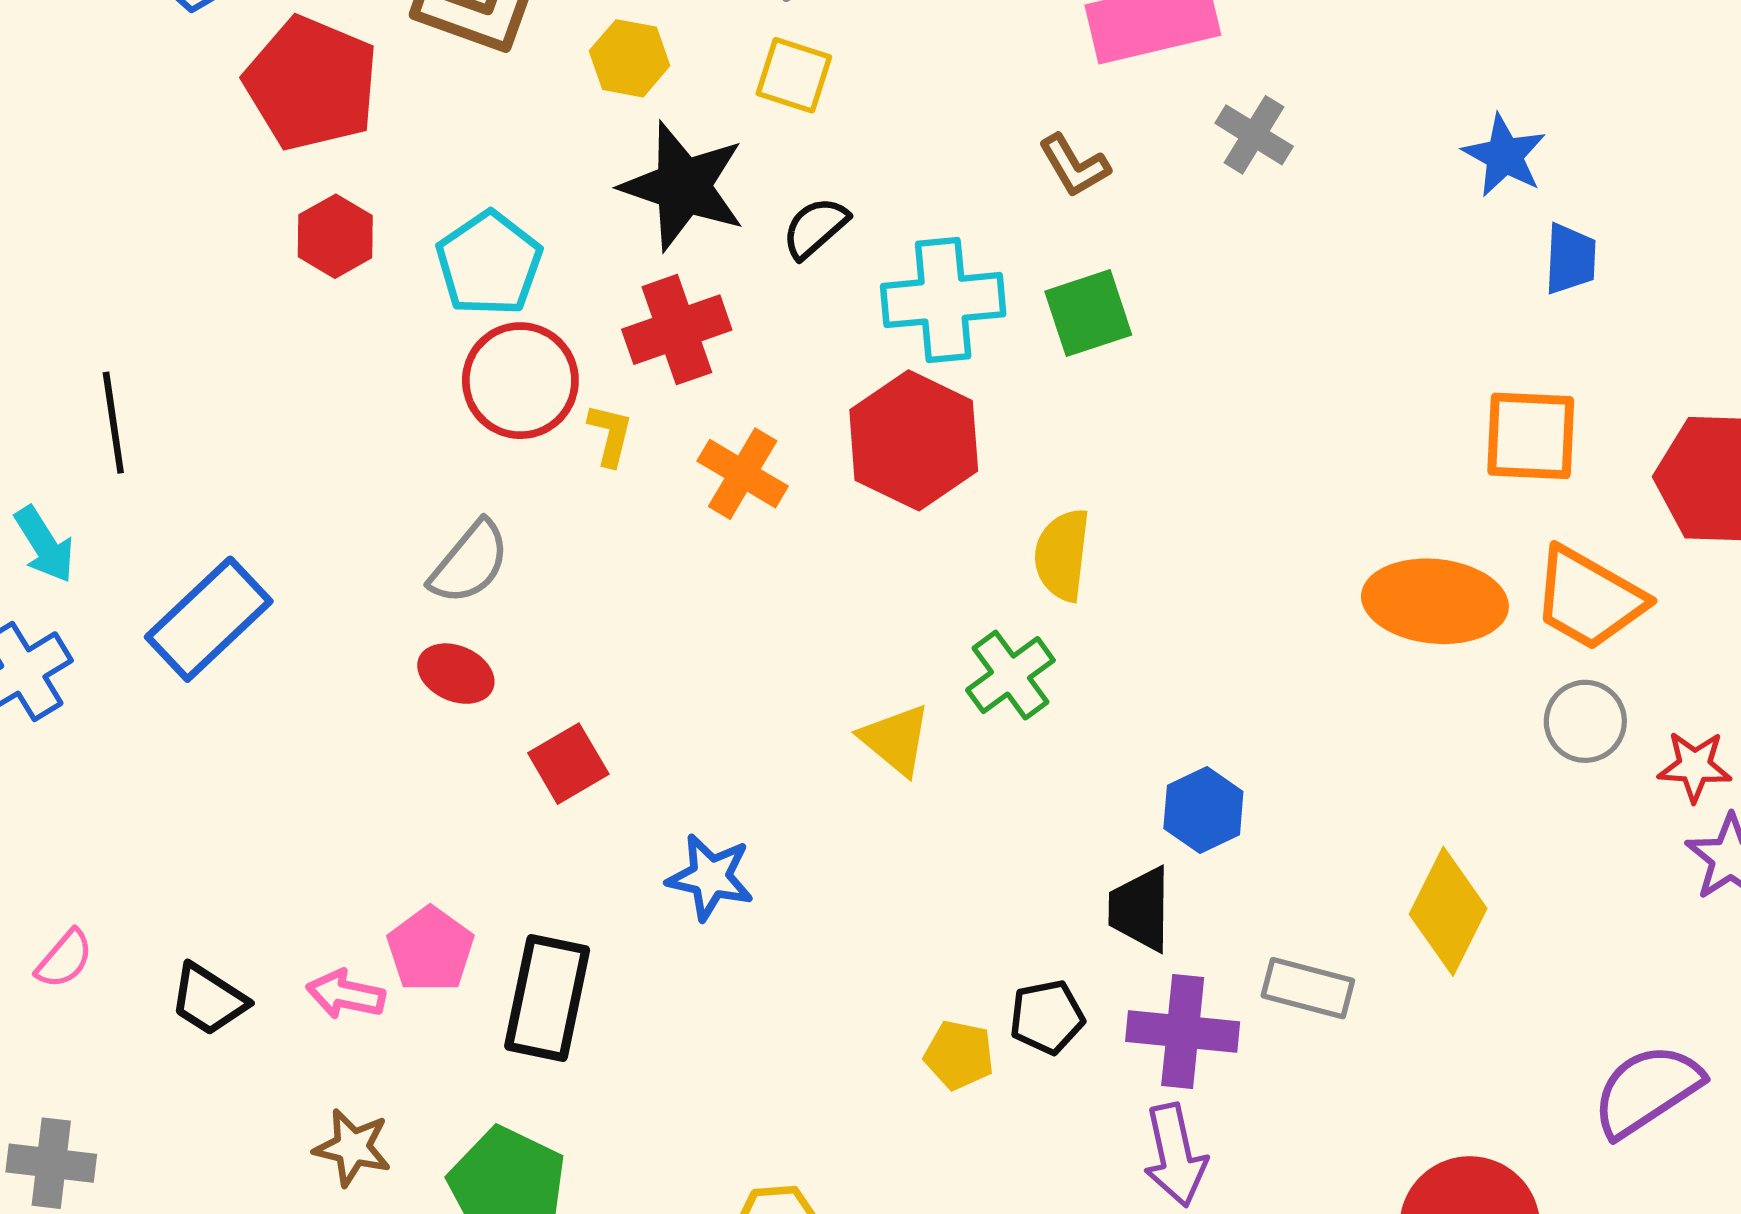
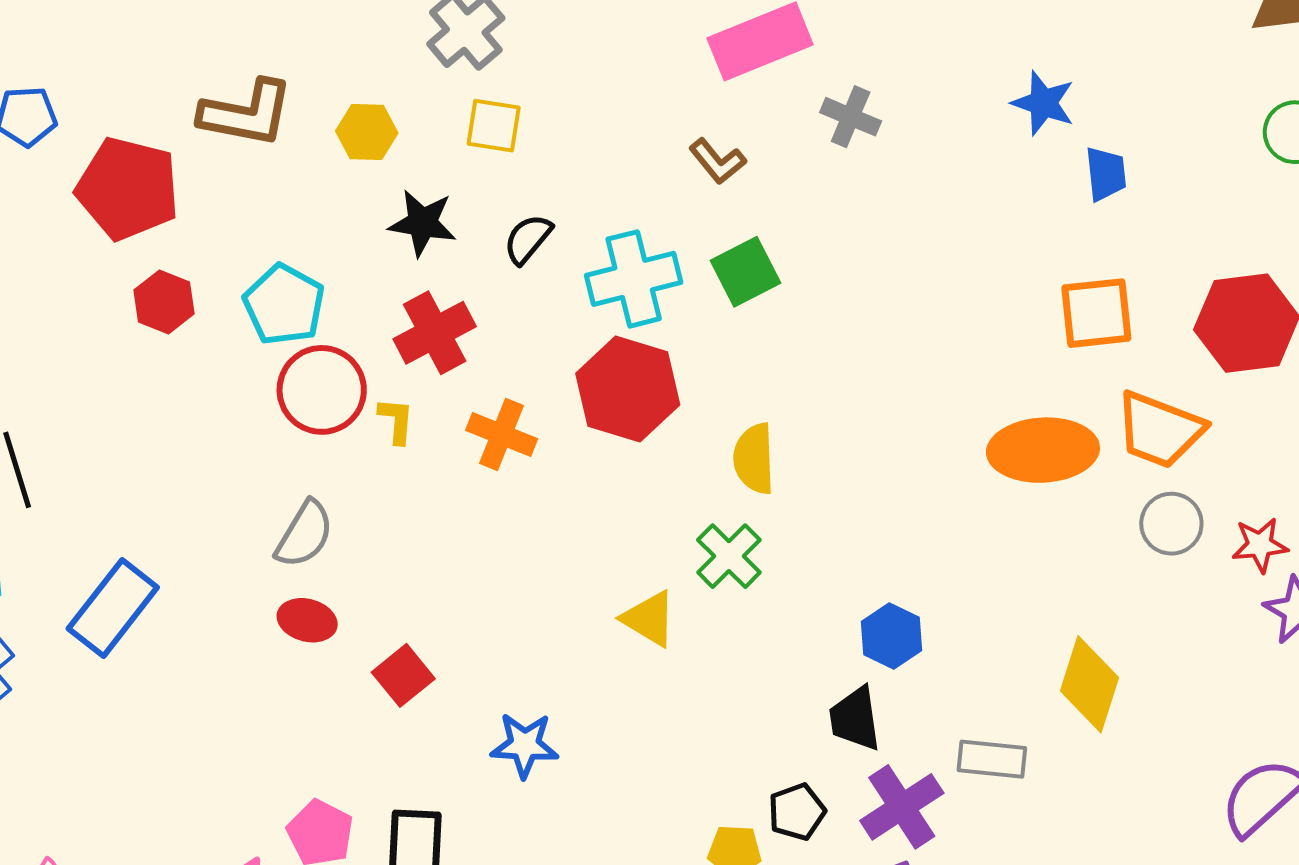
black star: (683, 186) -> (423, 223), size x0.7
purple cross: (1183, 1032) -> (902, 807), turned -30

